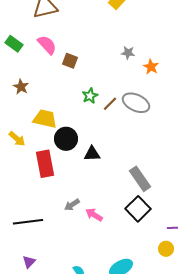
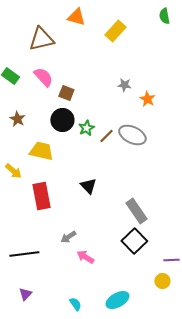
black circle: (66, 139) -> (62, 120), moved
black triangle: (92, 154) -> (88, 186), turned 48
pink arrow: (94, 215) -> (85, 257), moved

